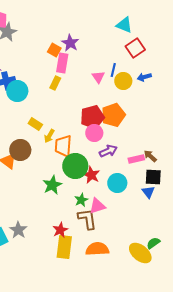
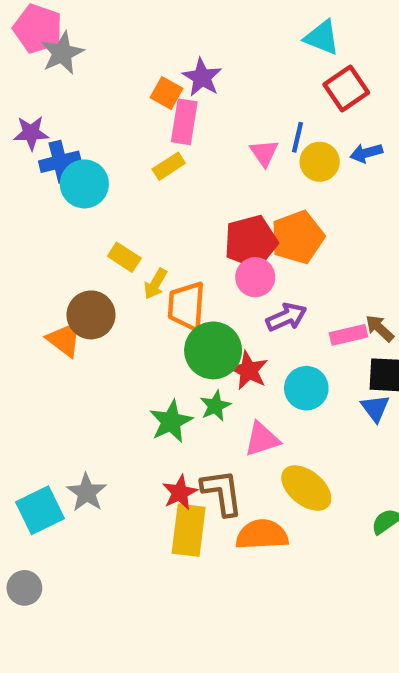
yellow rectangle: (55, 83) -> (169, 166), turned 32
green star: (52, 185) -> (171, 421), moved
green star: (81, 200) -> (215, 406), moved
brown L-shape: (87, 219) -> (222, 492), moved
yellow ellipse: (140, 253) -> (306, 488), moved

